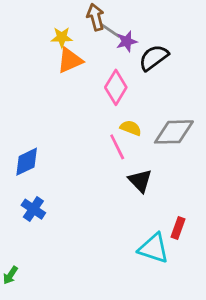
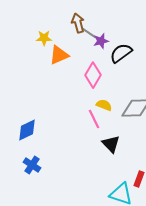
yellow star: (62, 37) -> (44, 38), moved

